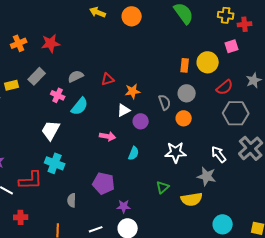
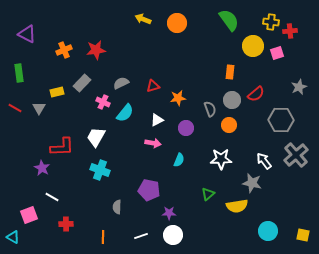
yellow circle: (208, 62) -> (253, 46), moved
red semicircle: (225, 87) -> (256, 94), moved
white triangle: (124, 110) -> (157, 120), moved
red L-shape: (31, 180) -> (62, 147), moved

